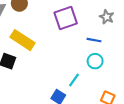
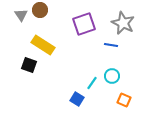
gray star: (107, 17) -> (123, 23), size x1.6
cyan circle: (95, 61) -> (112, 76), moved

